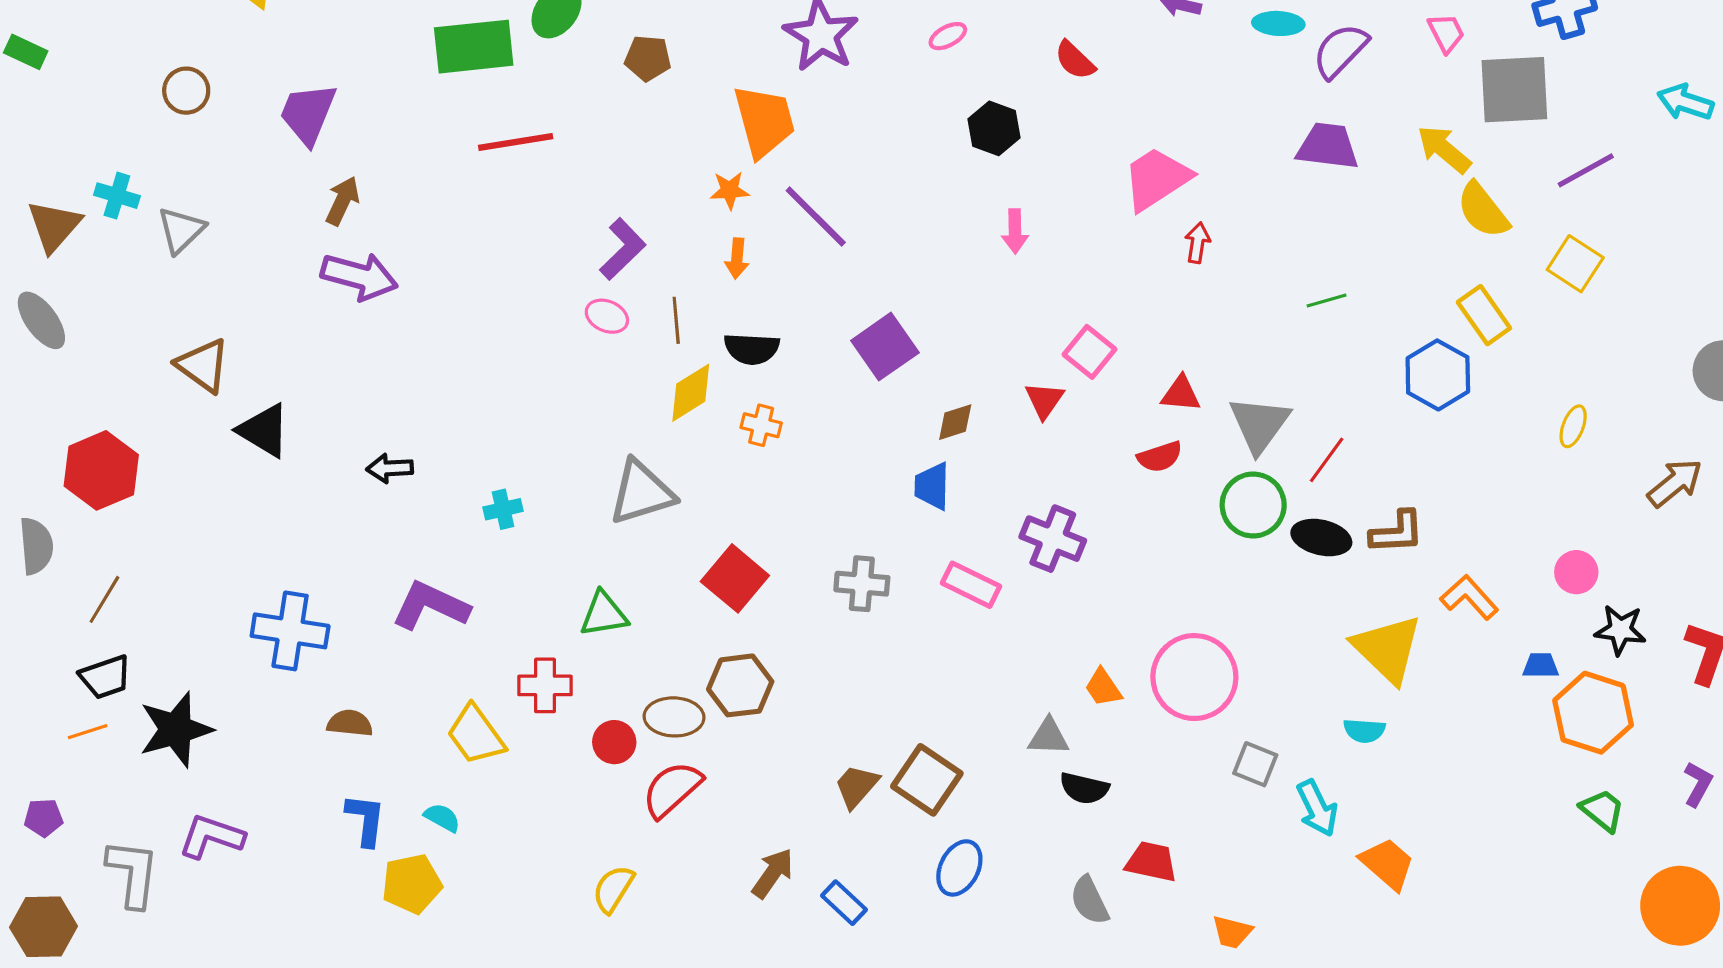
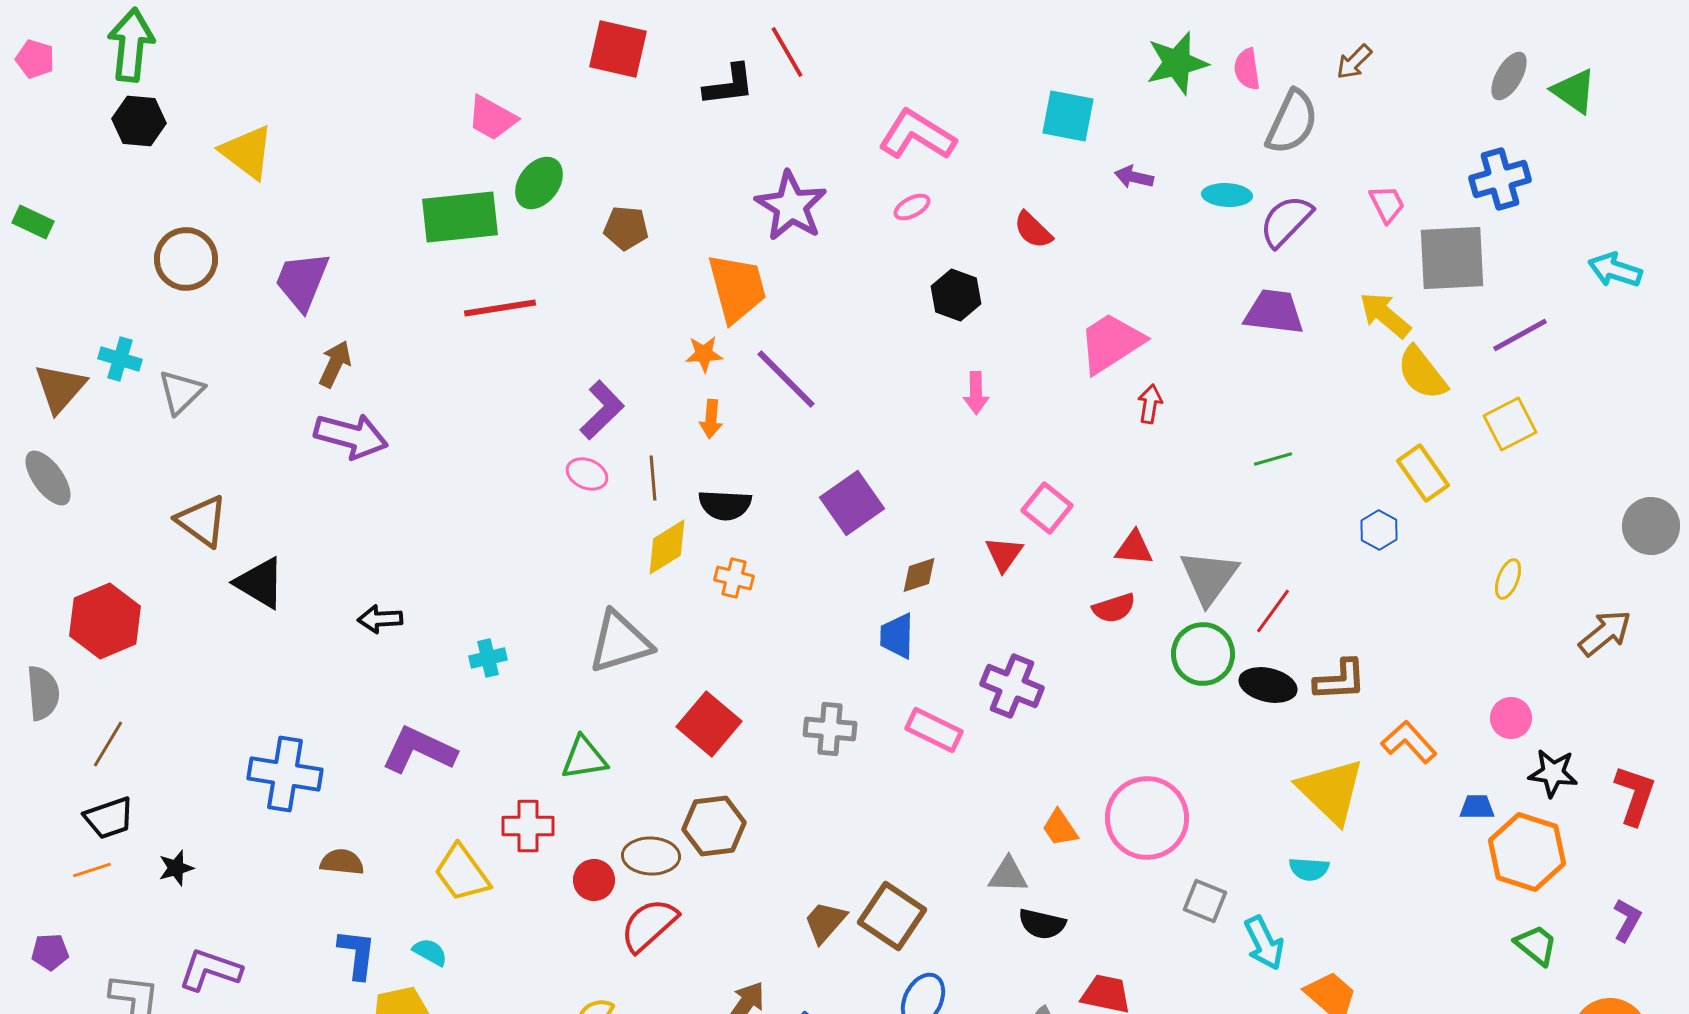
brown circle: (186, 91) -> (186, 259), size x1.4
yellow square: (1575, 264) -> (1510, 424), turned 30
blue hexagon: (1438, 375) -> (1379, 530), size x0.6
black star: (176, 730) -> (176, 868), size x0.5

